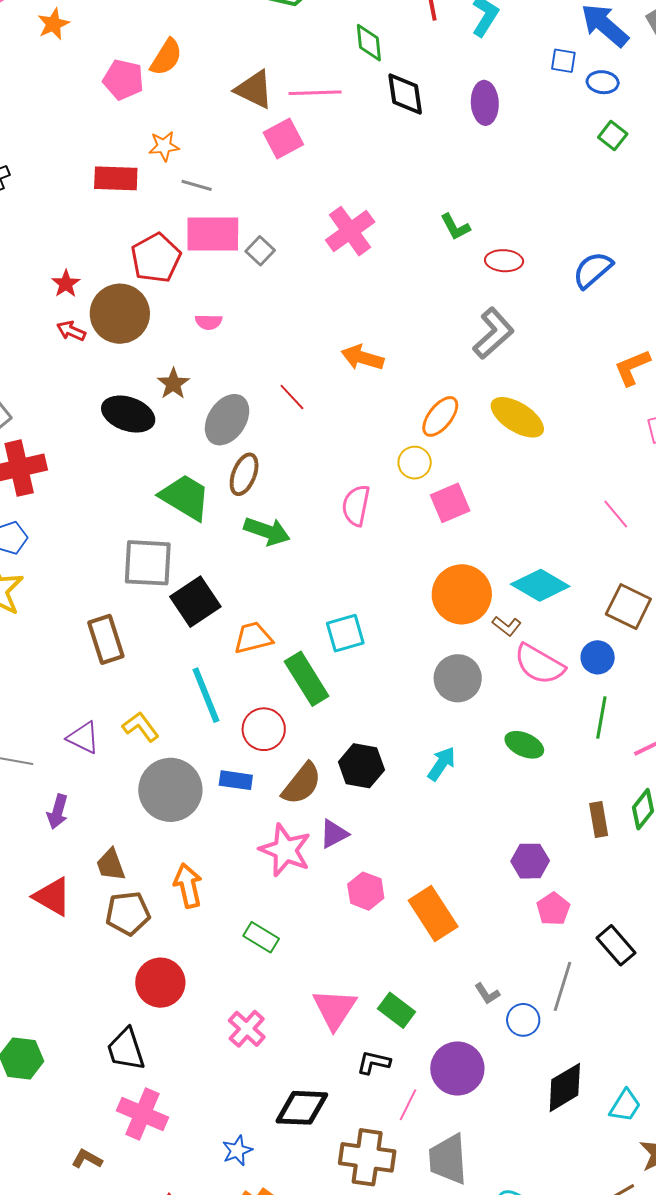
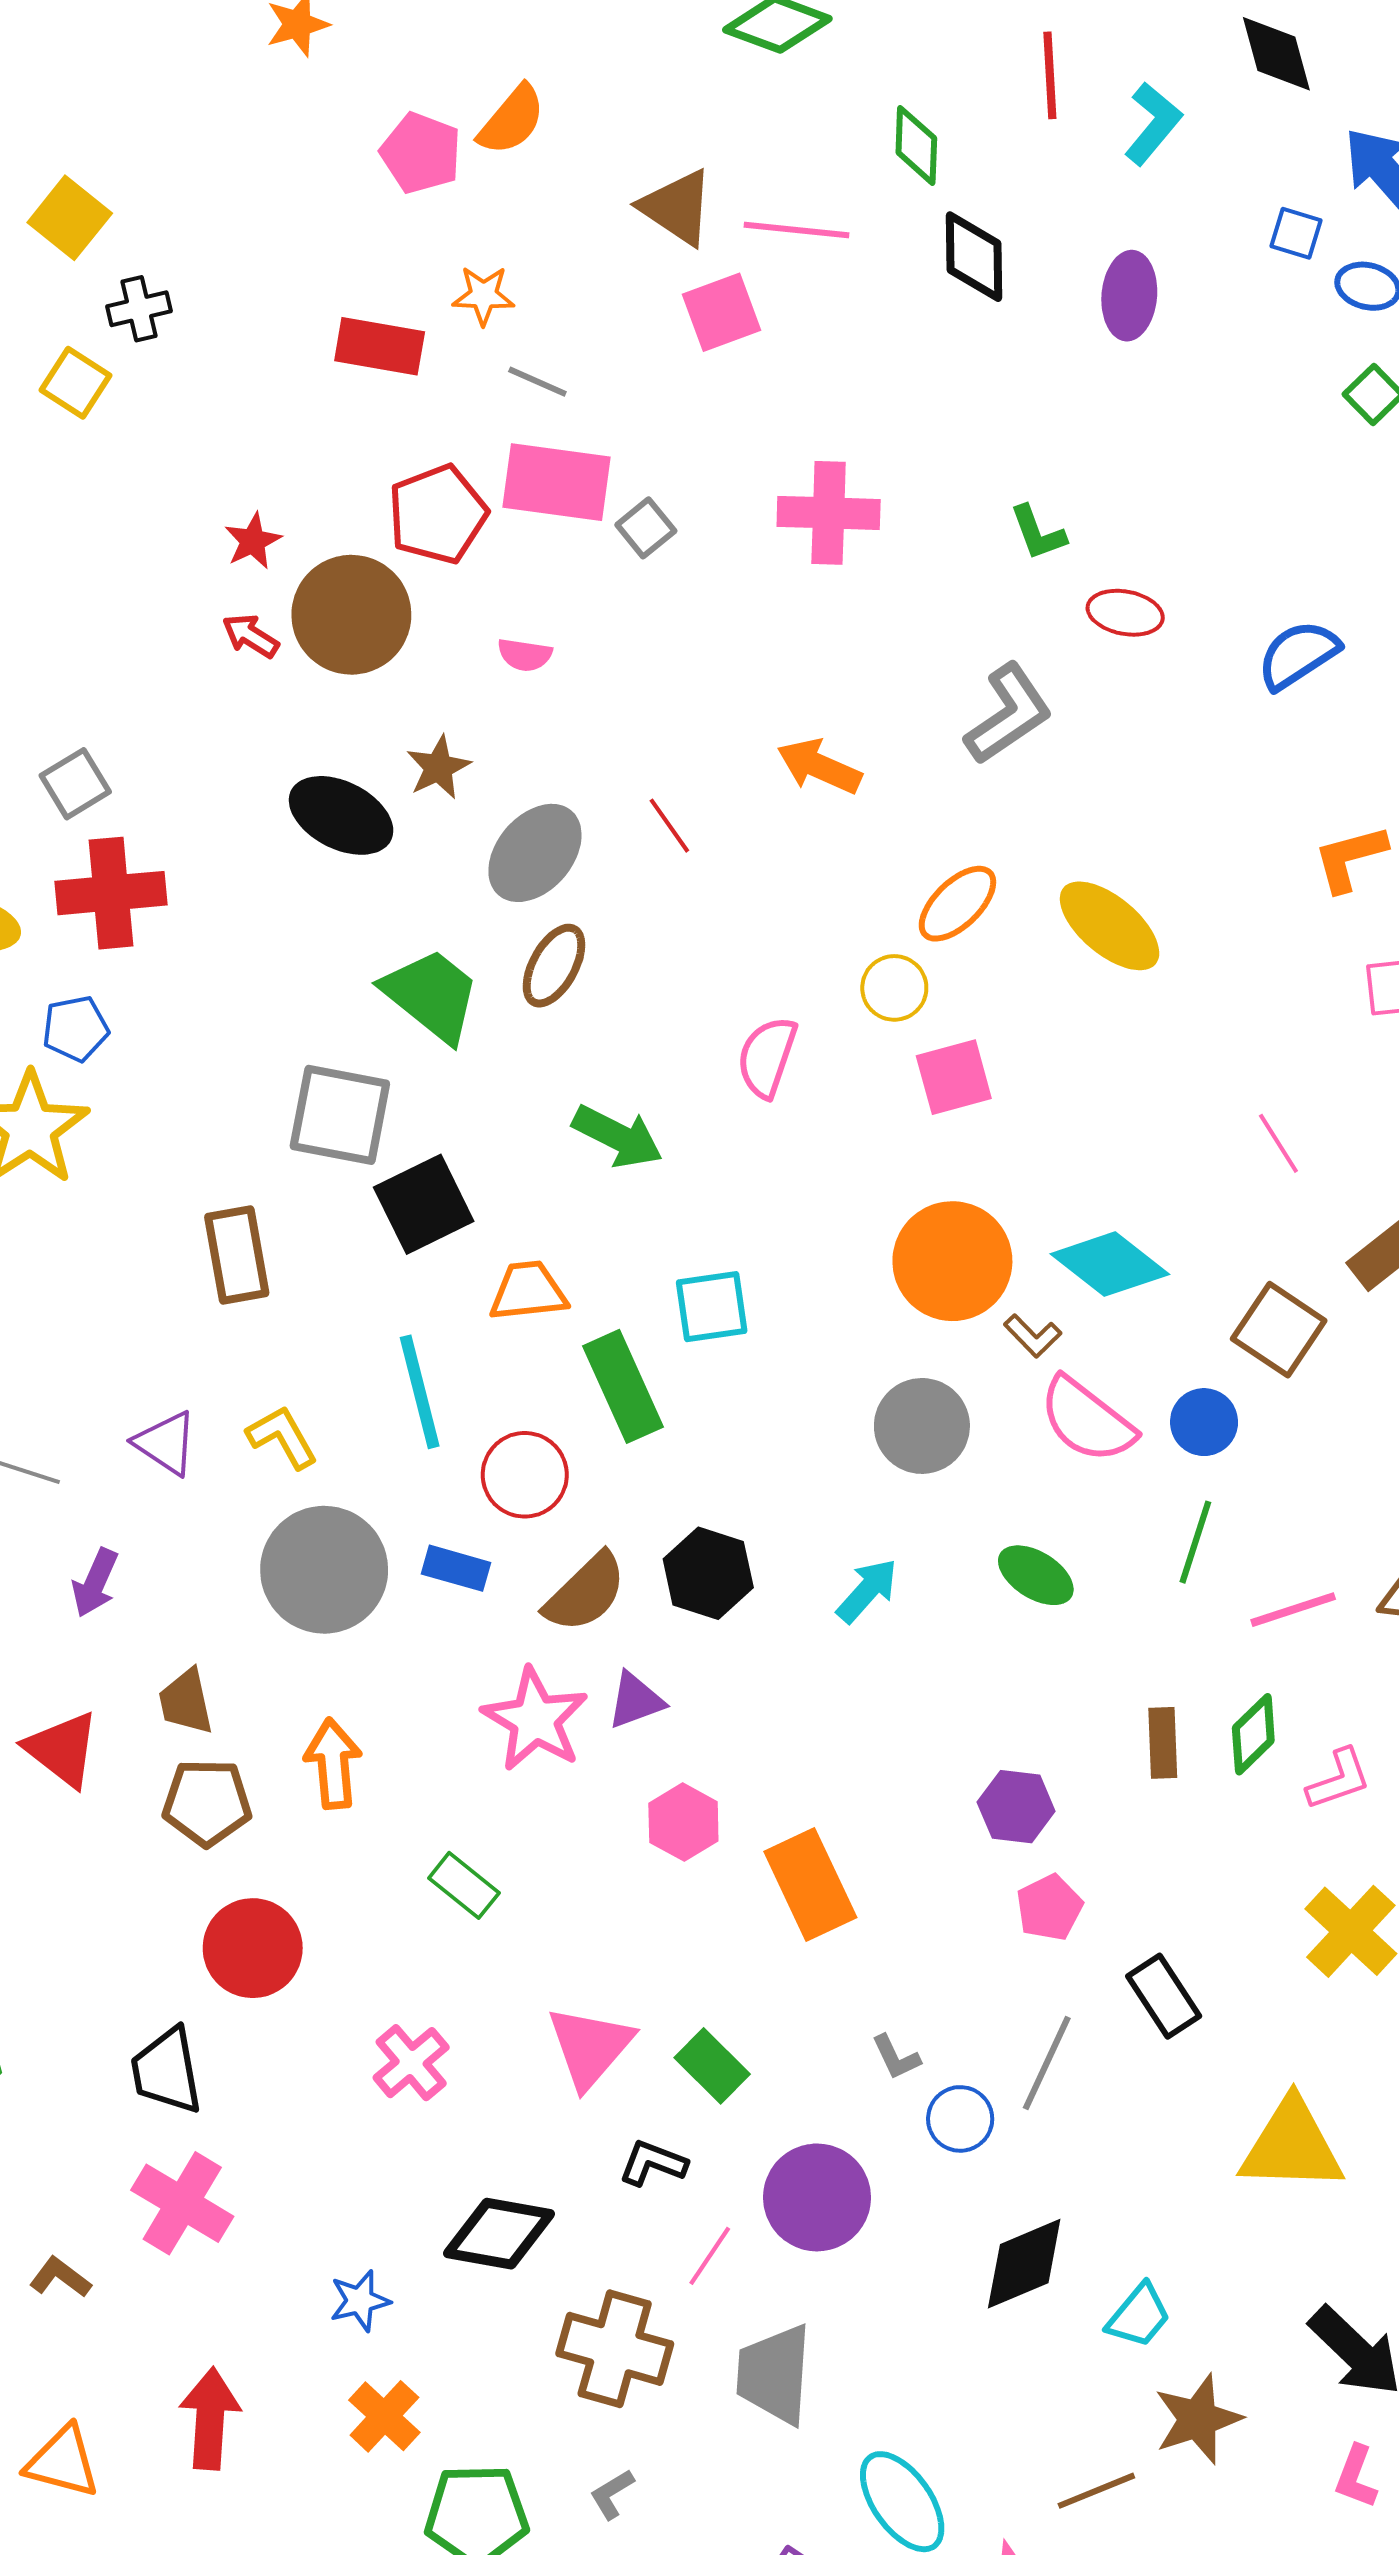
pink cross: (350, 231) -> (829, 513), turned 30
gray L-shape: (493, 333) -> (1008, 714), moved
green arrow: (267, 531) -> (618, 1137), moved

